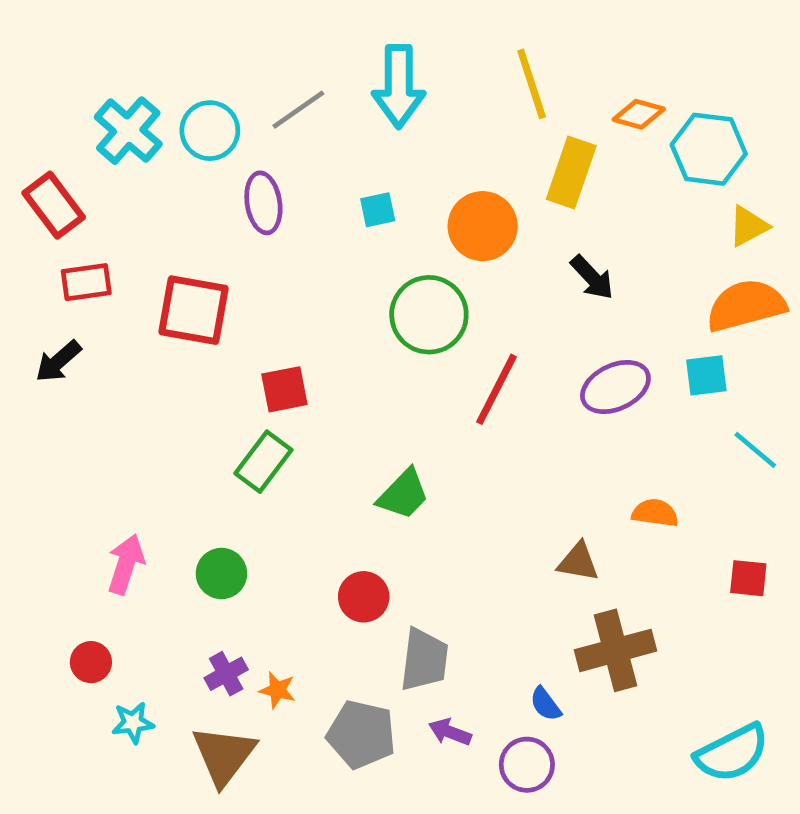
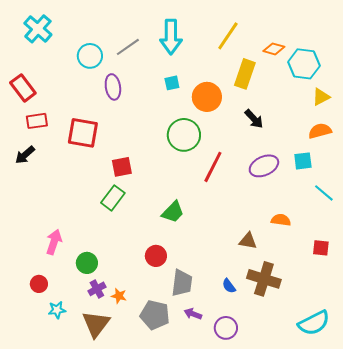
yellow line: (532, 84) -> (228, 36), turned 52
cyan cross: (128, 131) -> (38, 29), moved
cyan square: (378, 210) -> (172, 83), moved
orange semicircle: (746, 305) -> (320, 131), size x0.7
green circle: (221, 574) -> (87, 263), moved
brown cross: (615, 650) -> (264, 279), turned 32
blue semicircle: (546, 704) -> (229, 286), moved

